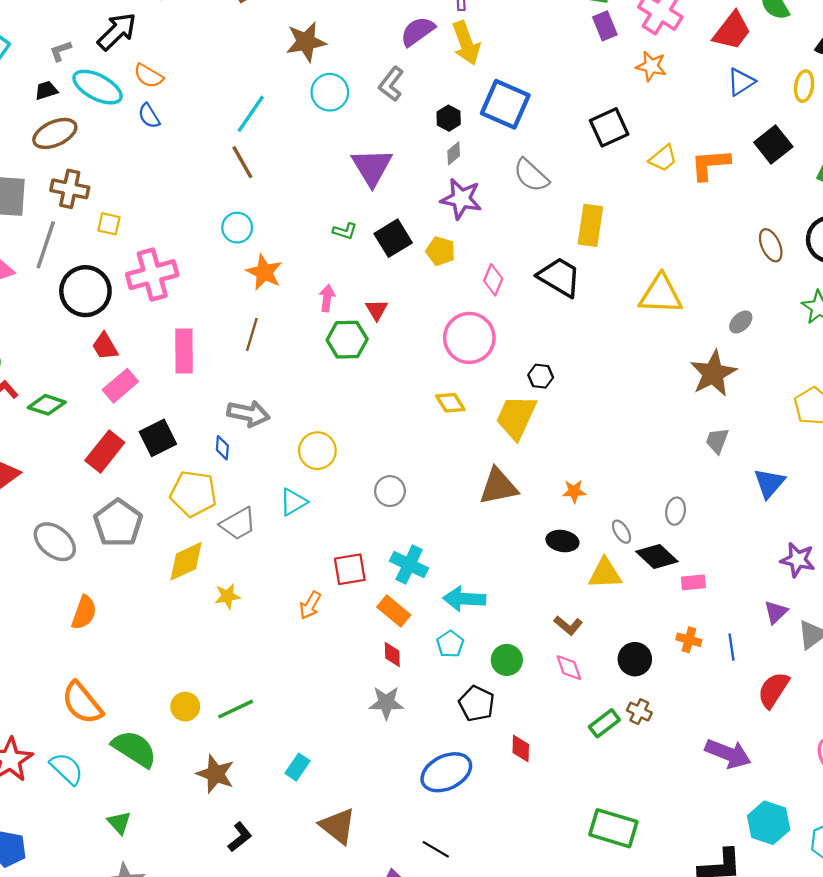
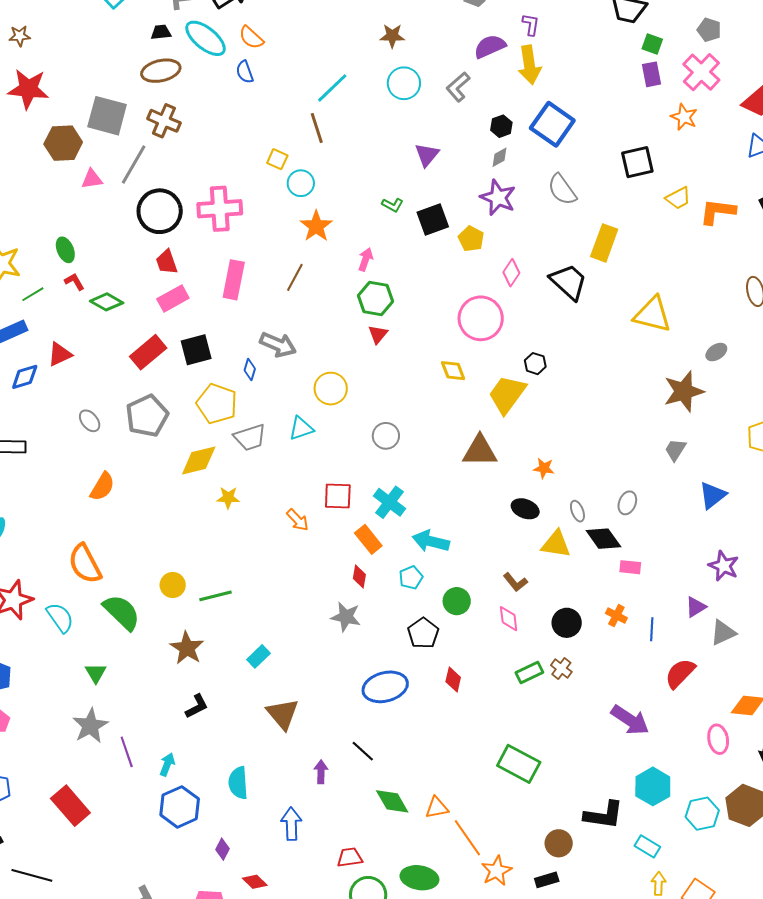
brown star: (306, 42) -> (392, 36), size x0.7
purple triangle: (372, 167) -> (427, 155), size x0.7
yellow square: (109, 224) -> (277, 159), moved
red triangle: (377, 310) -> (378, 334), moved
gray ellipse: (55, 542) -> (90, 421), size x0.6
orange arrow: (310, 605) -> (298, 520), turned -85

